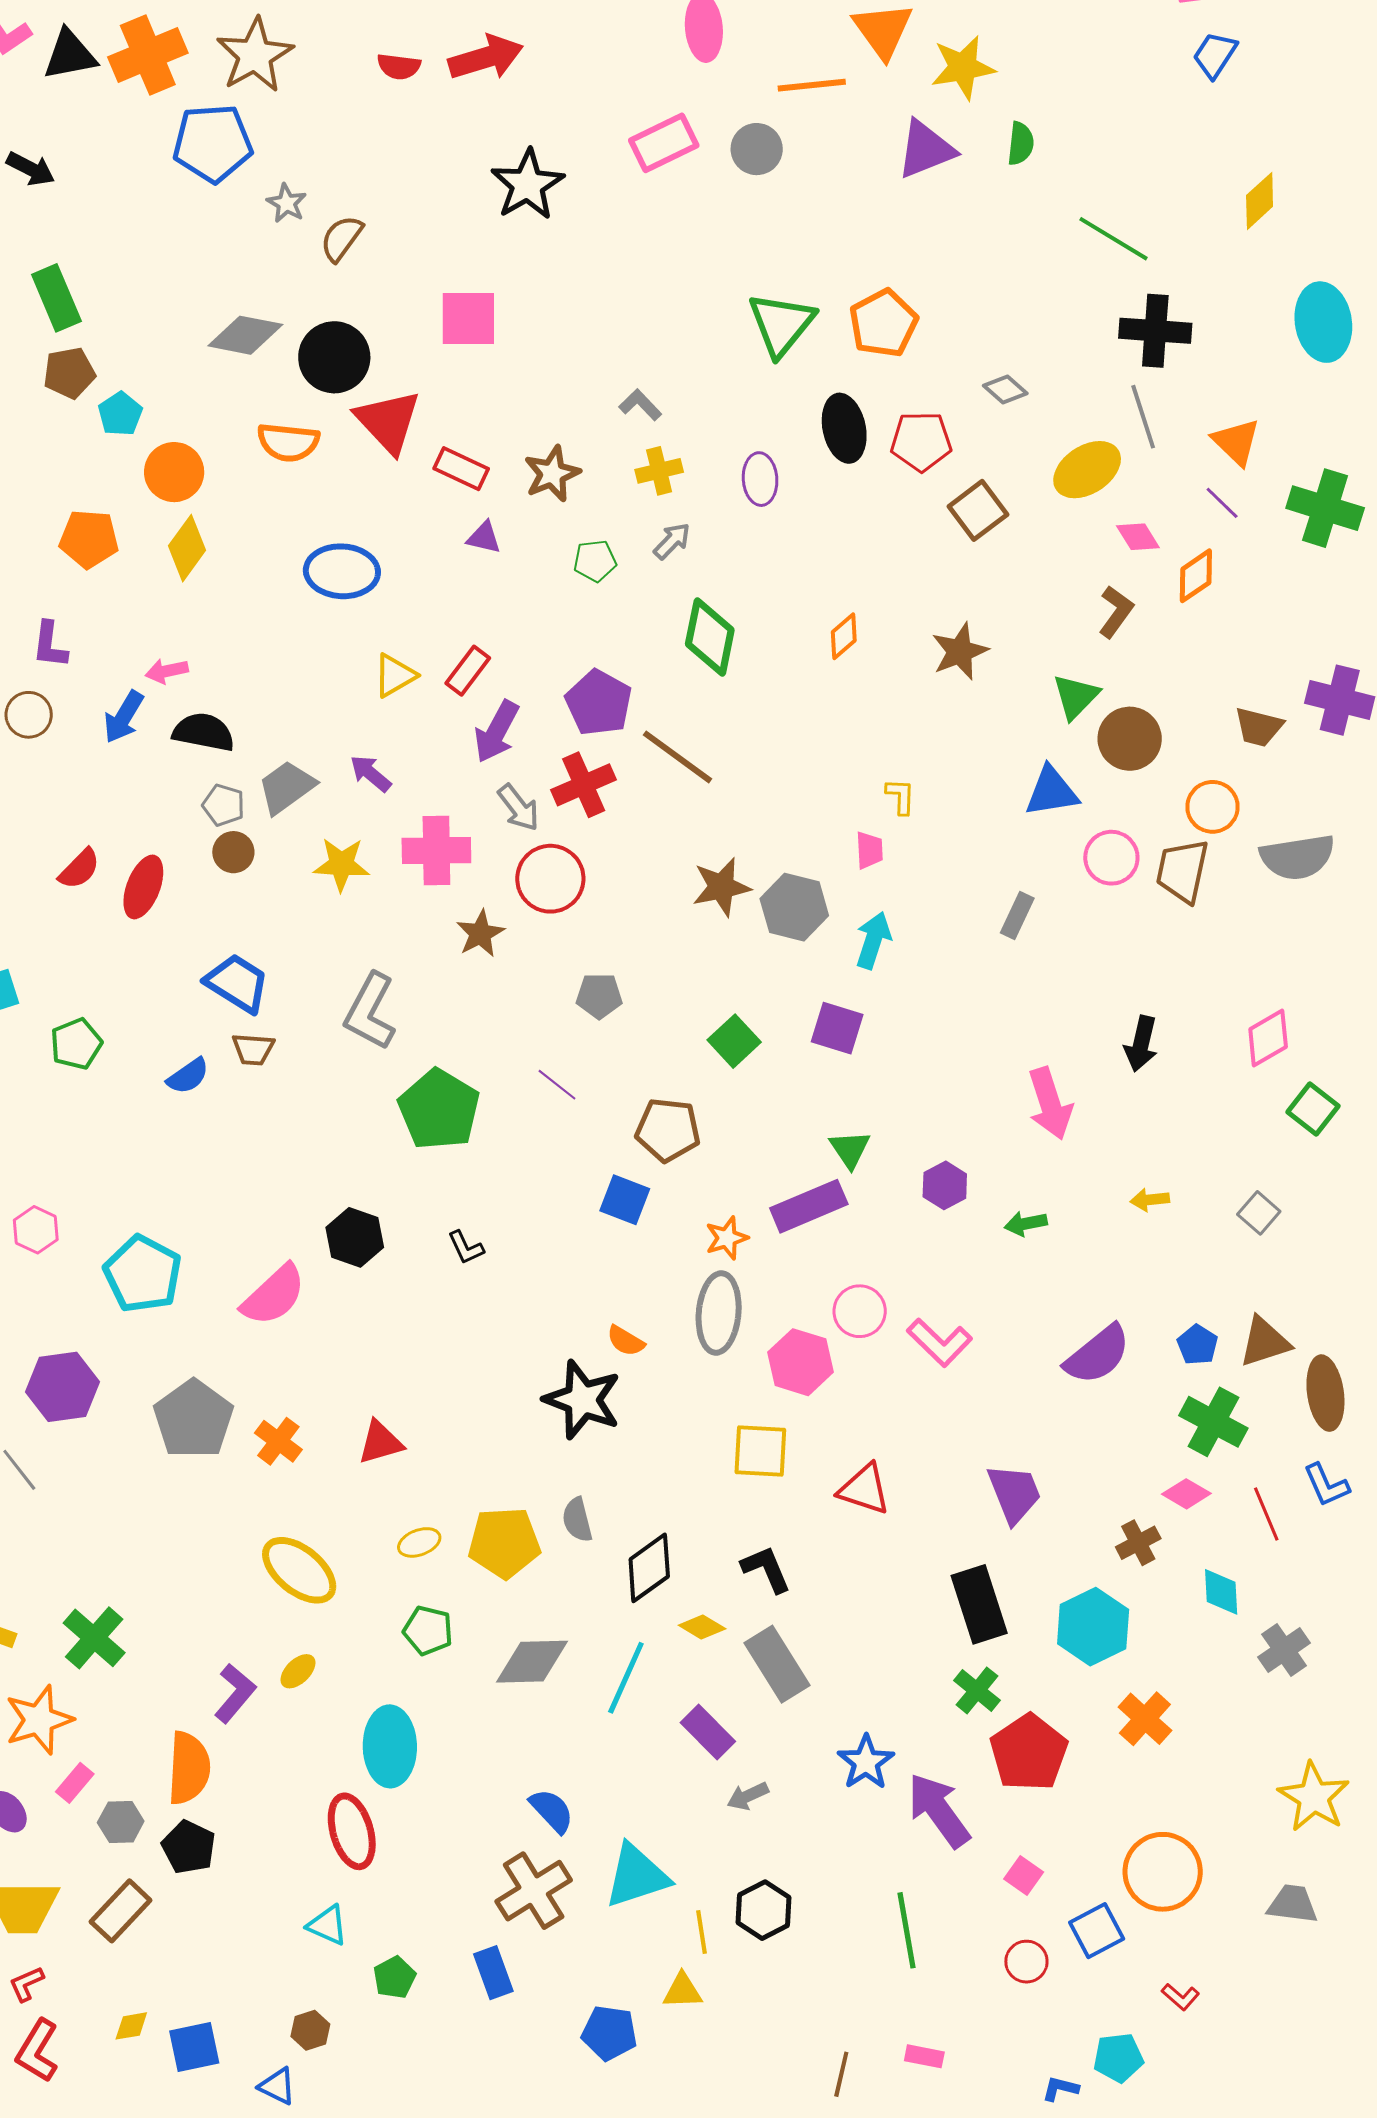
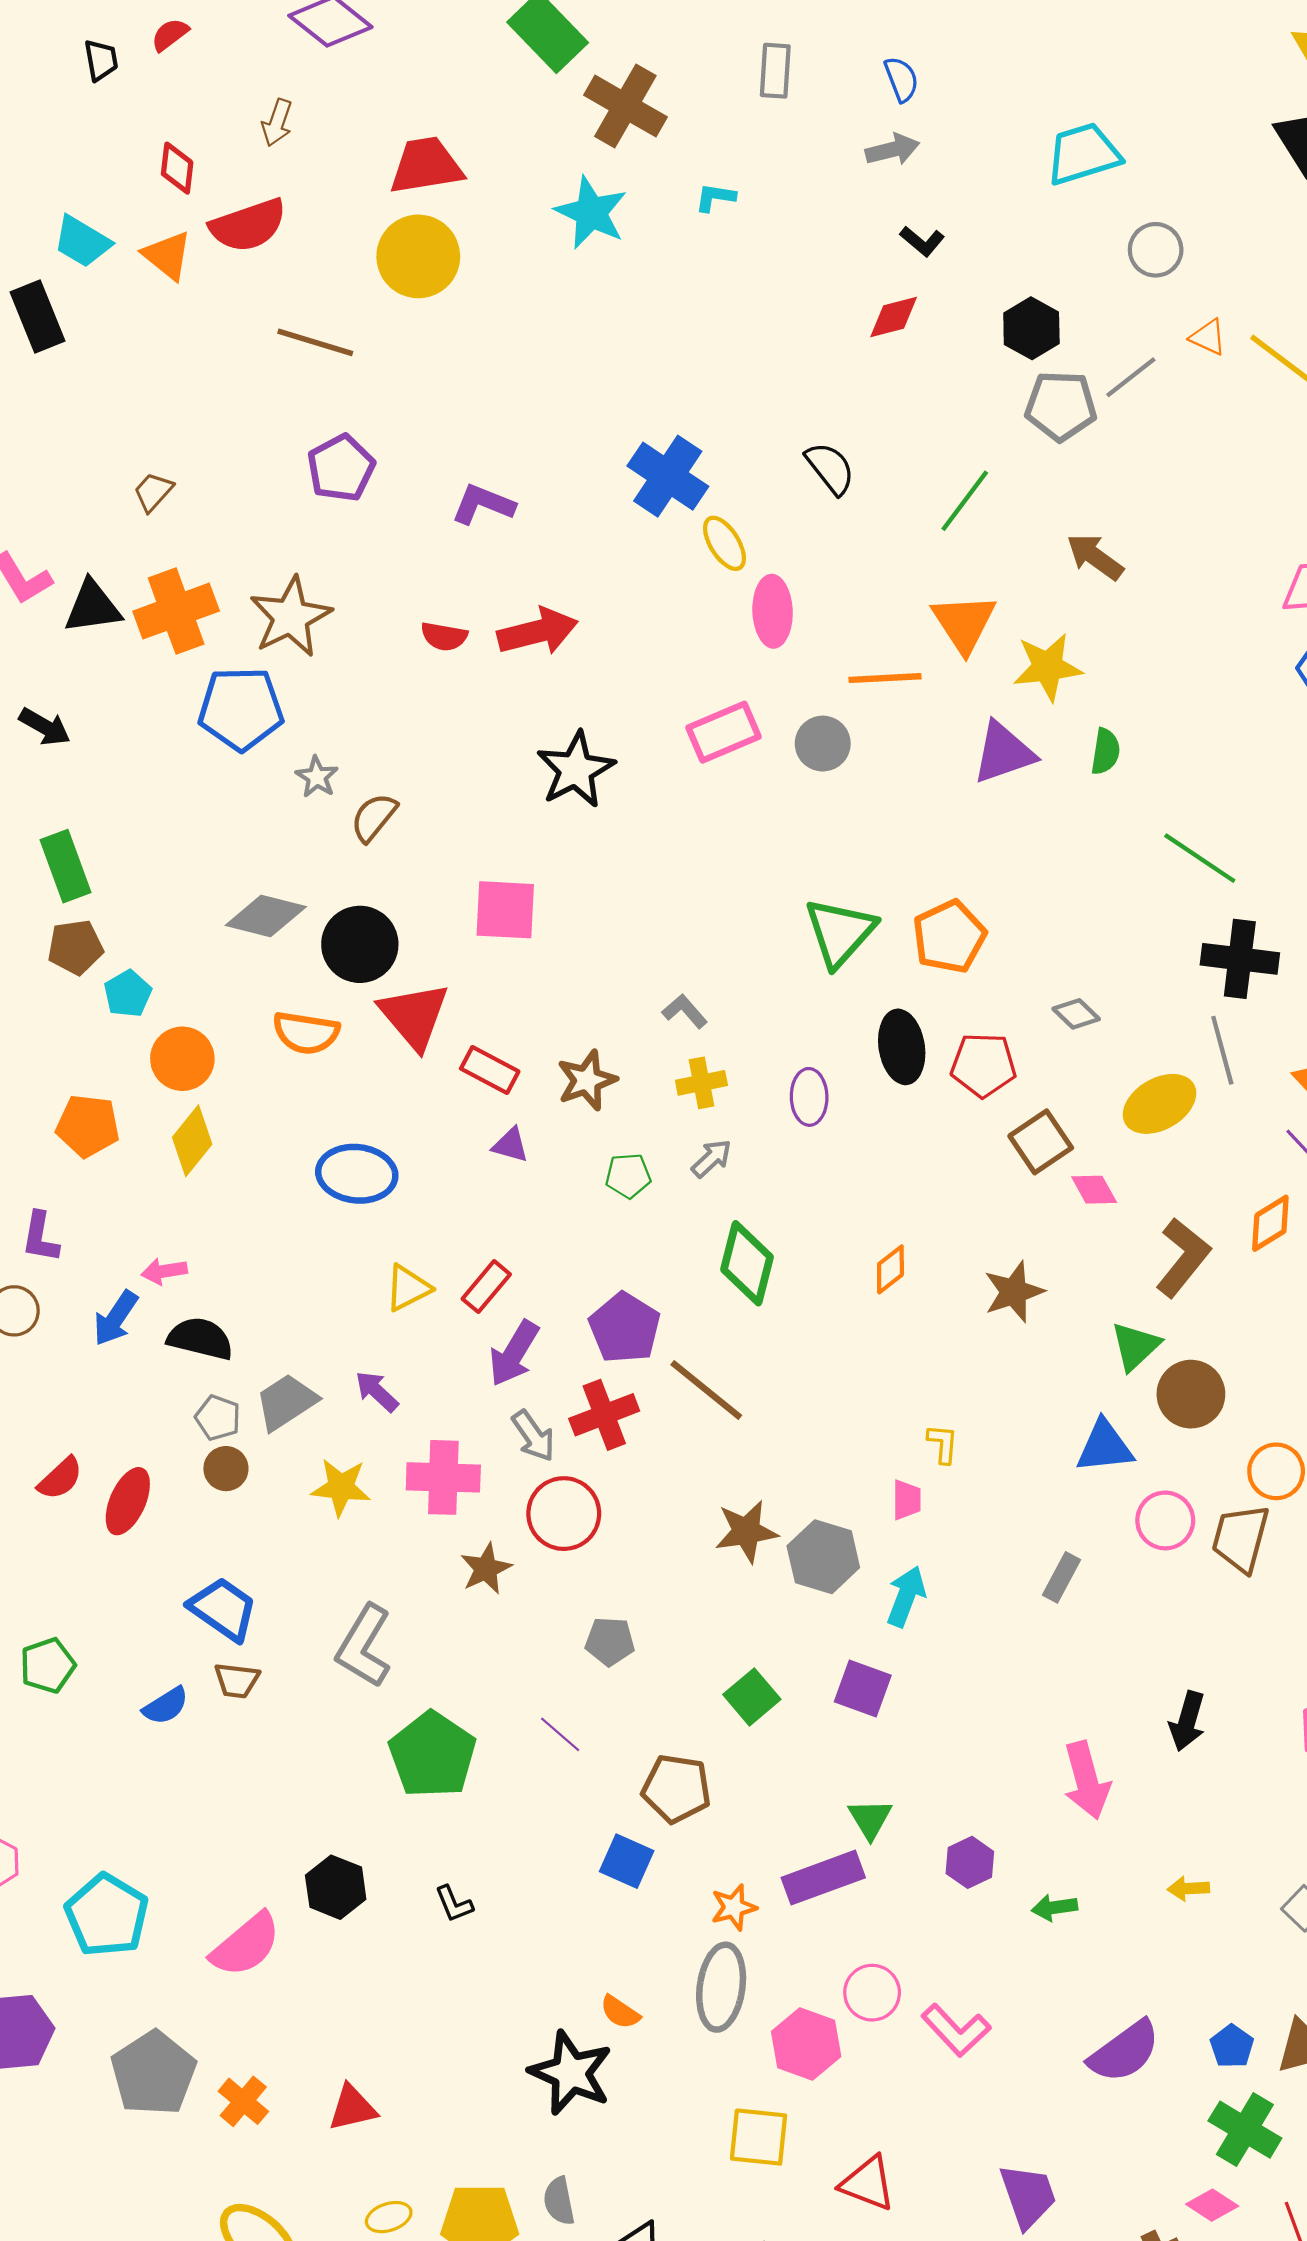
pink diamond: (1138, 537) -> (1094, 1190), moved
brown L-shape: (1116, 612) -> (1183, 1257), size x1.4

